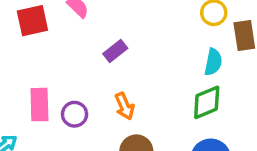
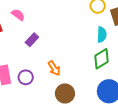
purple rectangle: (115, 51) -> (32, 40), moved

